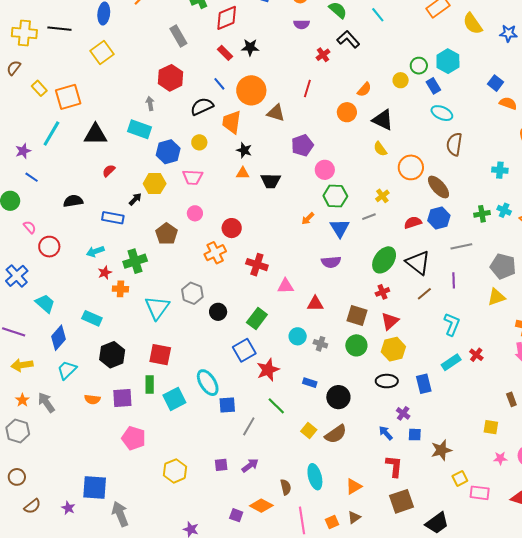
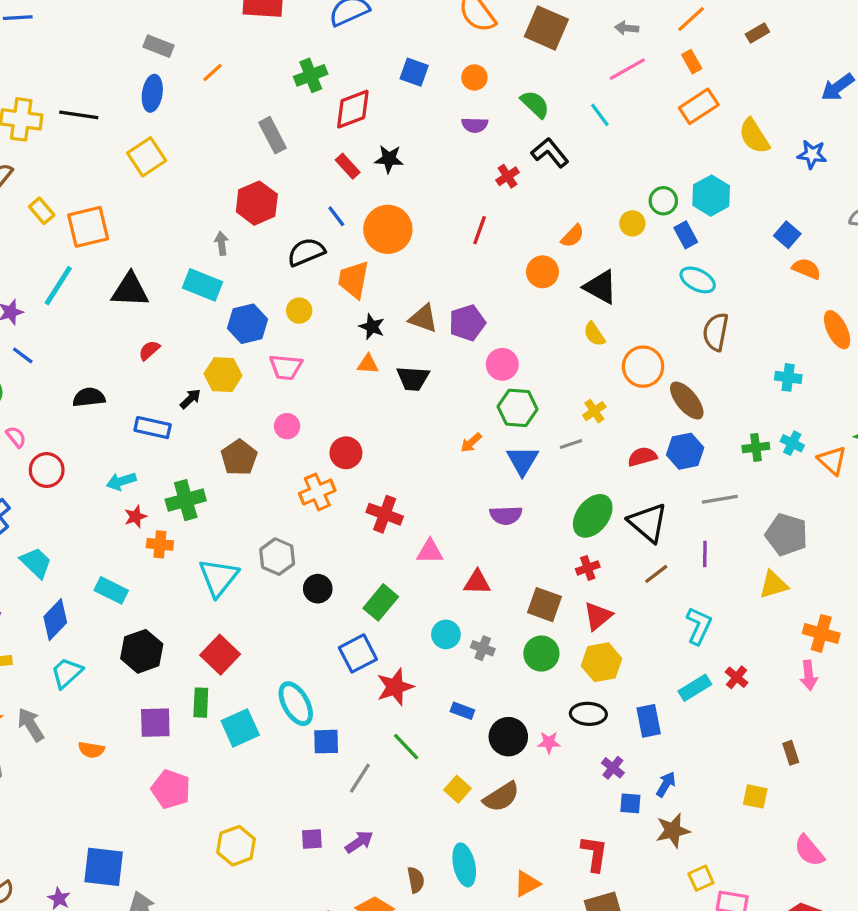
brown triangle: (276, 113) -> (423, 318), moved
red square: (160, 355) -> (220, 655), turned 30
orange semicircle: (92, 399) -> (91, 750), moved
blue arrow: (386, 433) -> (666, 784), moved, turned 70
pink star: (500, 458) -> (549, 742), moved

